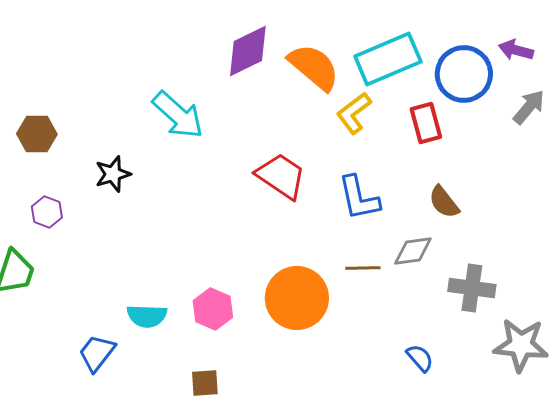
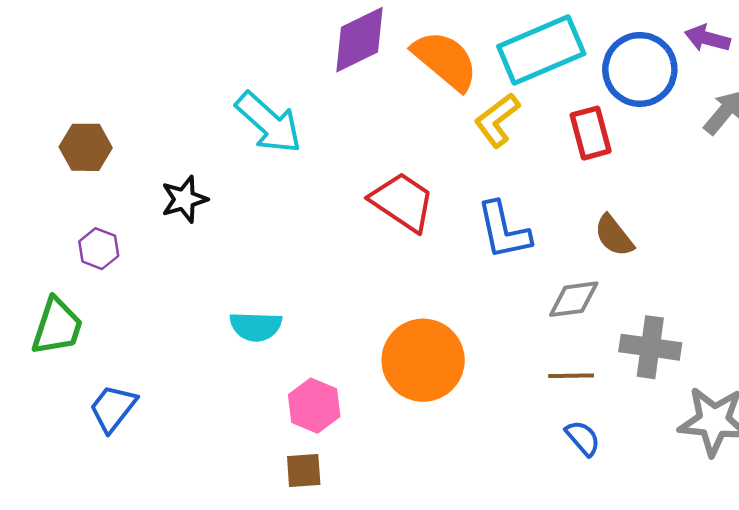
brown line: (363, 268) -> (571, 376), moved
pink hexagon: (213, 309) -> (314, 406), moved
cyan semicircle: (147, 316) -> (256, 326), moved
blue trapezoid: (97, 353) -> (113, 408), moved

